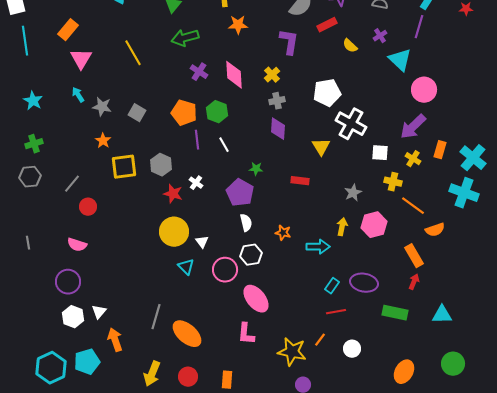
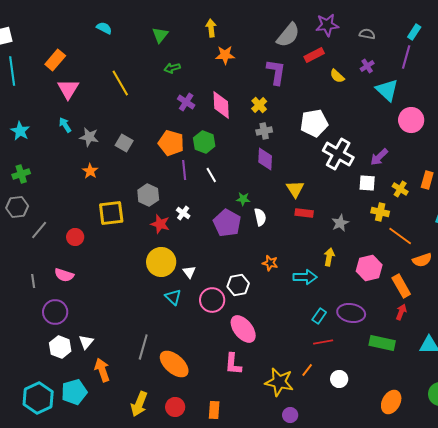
green arrow: (185, 38) -> (172, 68), size x0.6
purple arrow: (413, 127) -> (379, 157), moved, size x0.7
yellow triangle: (321, 147) -> (295, 189), moved
yellow square: (124, 167) -> (111, 213), moved
red rectangle: (300, 181) -> (304, 213), moved
gray line: (72, 184) -> (39, 230), moved
white semicircle: (246, 223) -> (260, 217), moved
pink hexagon: (374, 225) -> (369, 268), moved
gray line: (28, 243) -> (33, 281), moved

